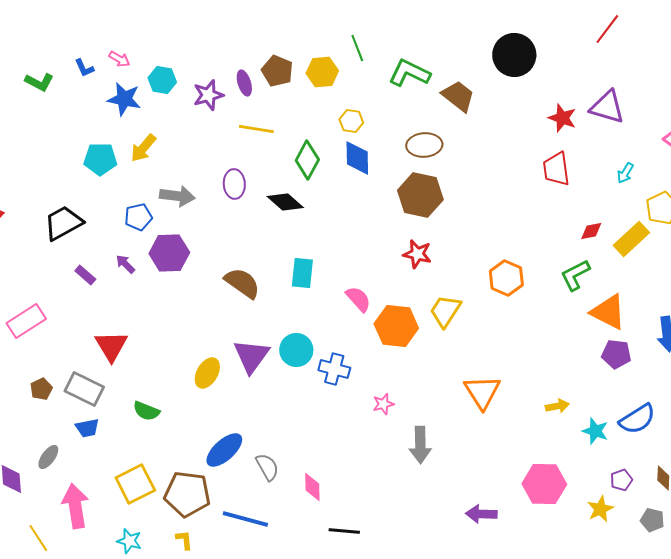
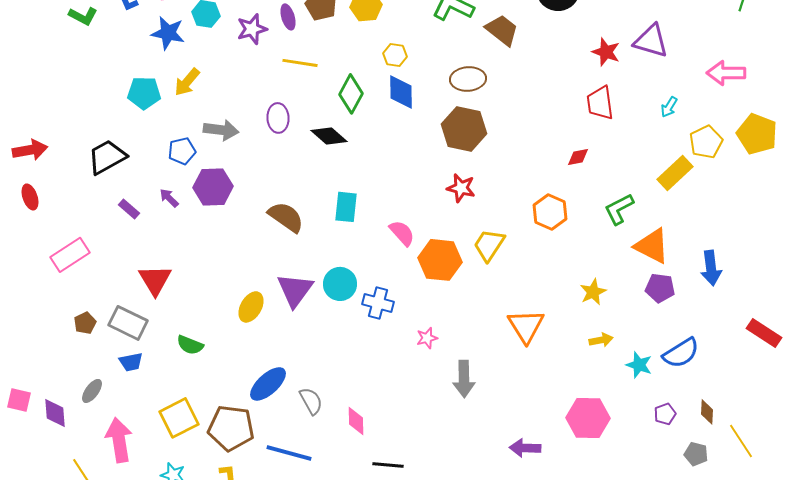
red diamond: (591, 231) -> (578, 157), moved
yellow star: (600, 509) -> (593, 292), moved

